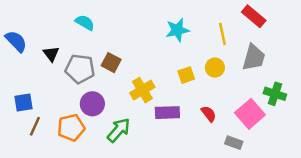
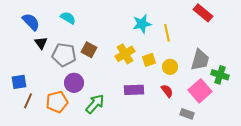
yellow line: (222, 34) -> (167, 33), moved
blue semicircle: (16, 41) -> (31, 22), moved
gray trapezoid: (254, 58) -> (200, 60), moved
yellow circle: (215, 68) -> (170, 67), moved
yellow cross: (142, 90) -> (125, 54), moved

